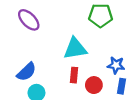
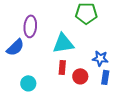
purple ellipse: (29, 20) -> (30, 26), moved, turned 50
blue semicircle: (27, 72) -> (15, 47), moved

